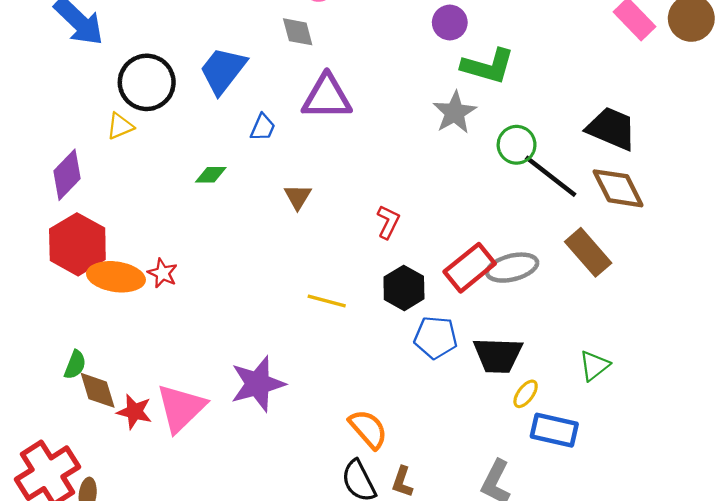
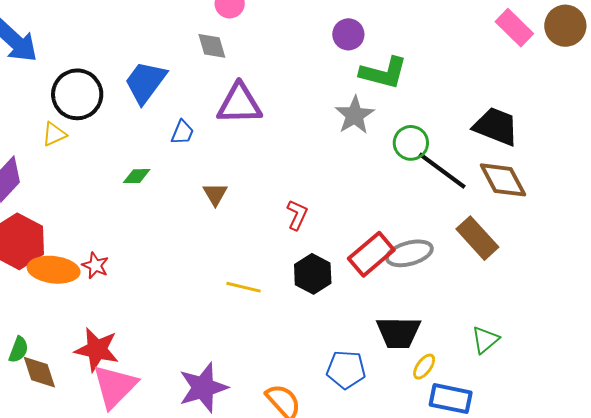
blue pentagon: (436, 337) -> (346, 370), moved
purple star: (258, 384) -> (203, 388), moved
red star: (134, 412) -> (97, 350), moved, size x1.4

